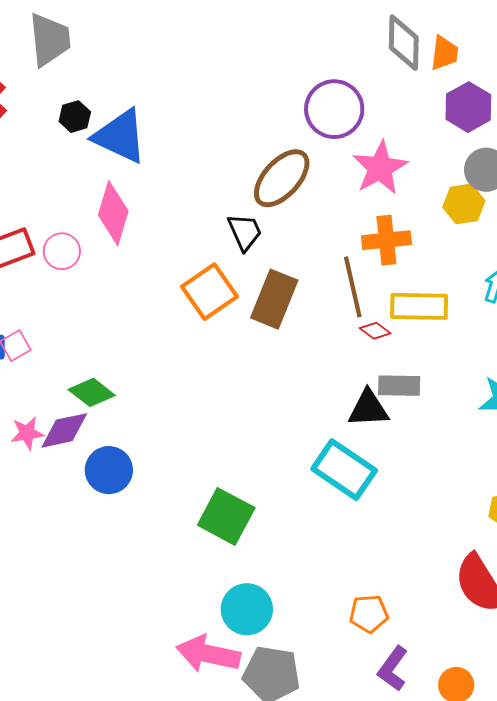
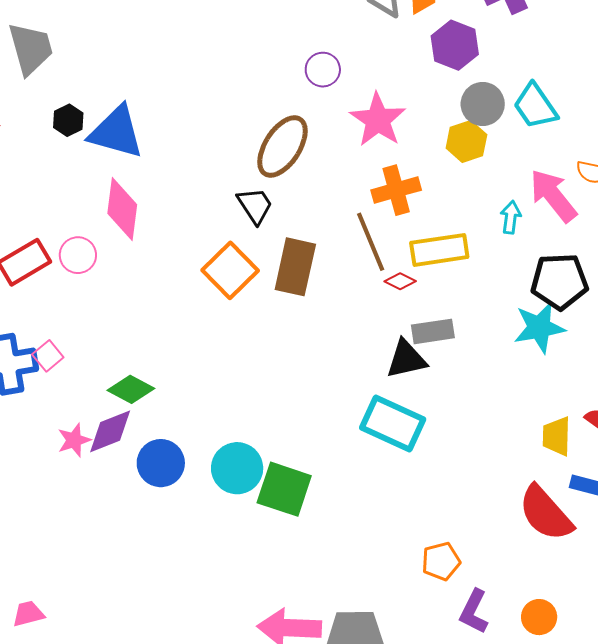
purple circle: (334, 109) -> (323, 70), size x0.6
cyan circle: (247, 609) -> (237, 468), moved

